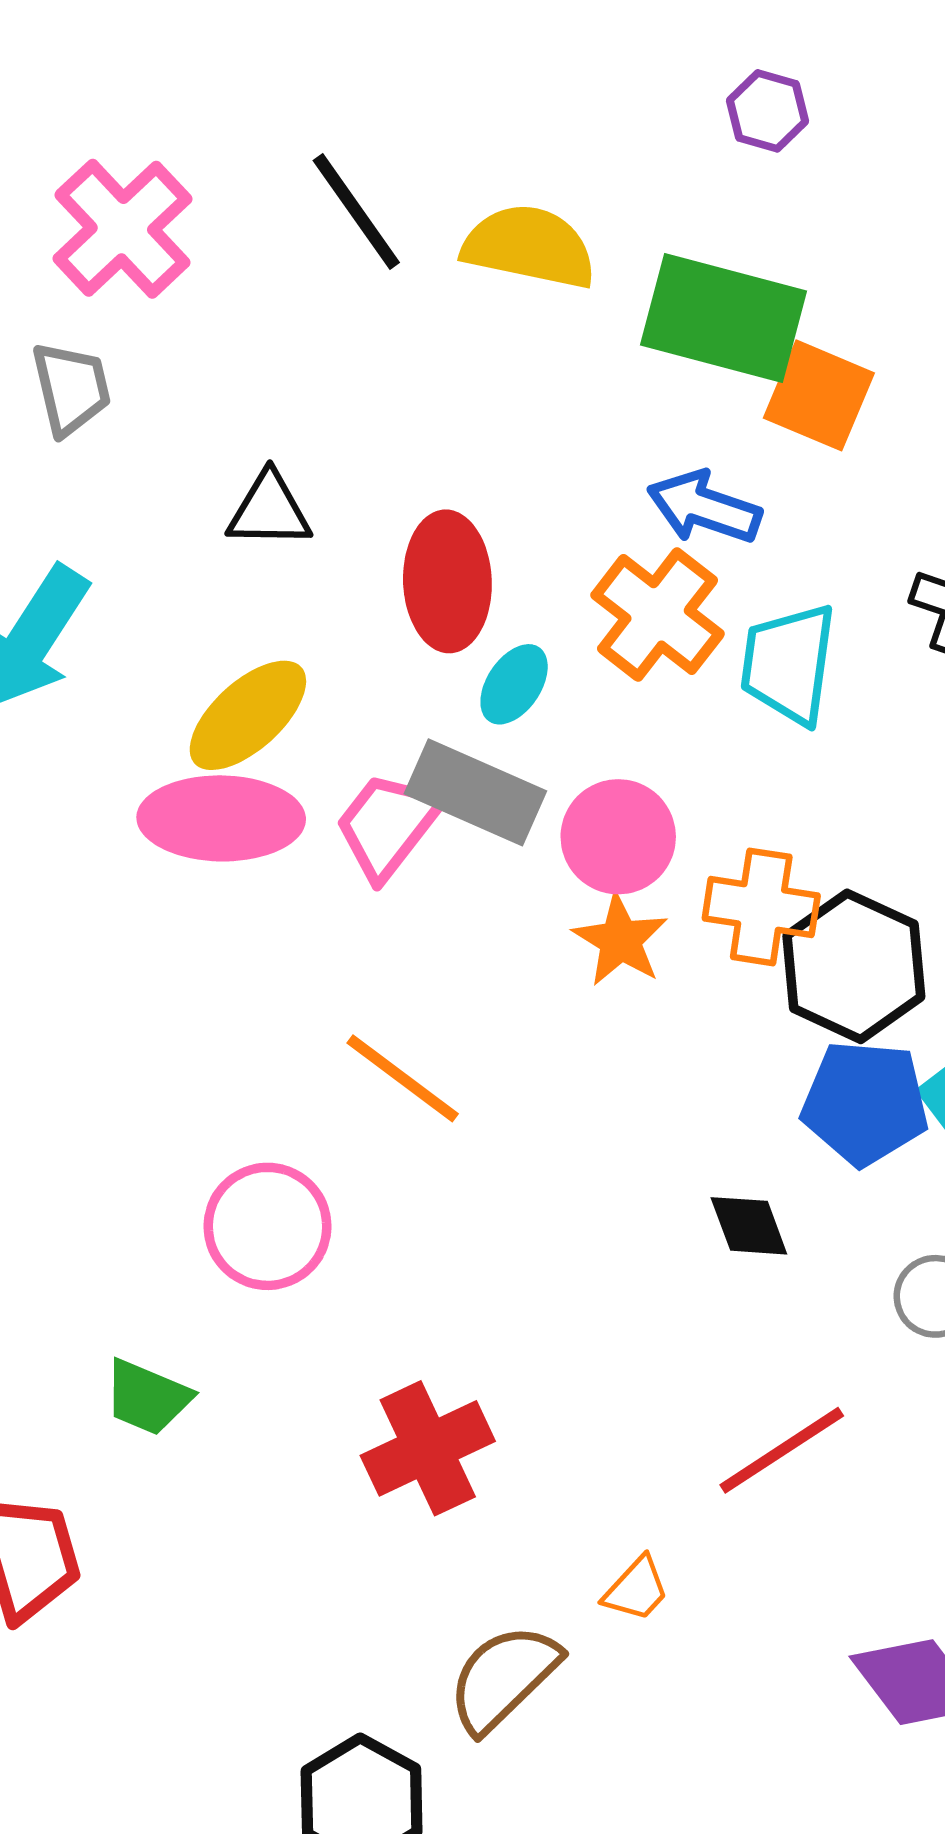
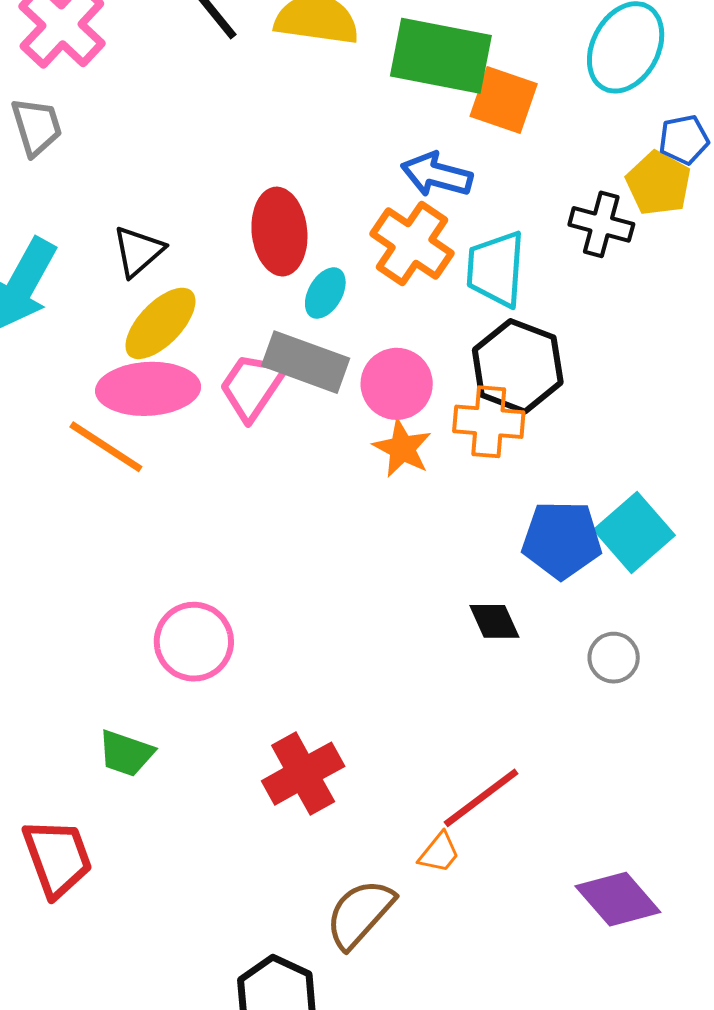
black triangle: (269, 510) -> (138, 251), moved, turned -38
black hexagon: (854, 966) -> (518, 366), moved
orange line: (403, 1078) -> (106, 447), moved
red line: (782, 1450) -> (481, 798), moved

